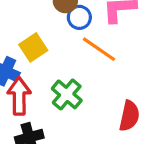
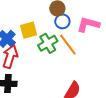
green cross: (67, 94) -> (48, 43), moved

